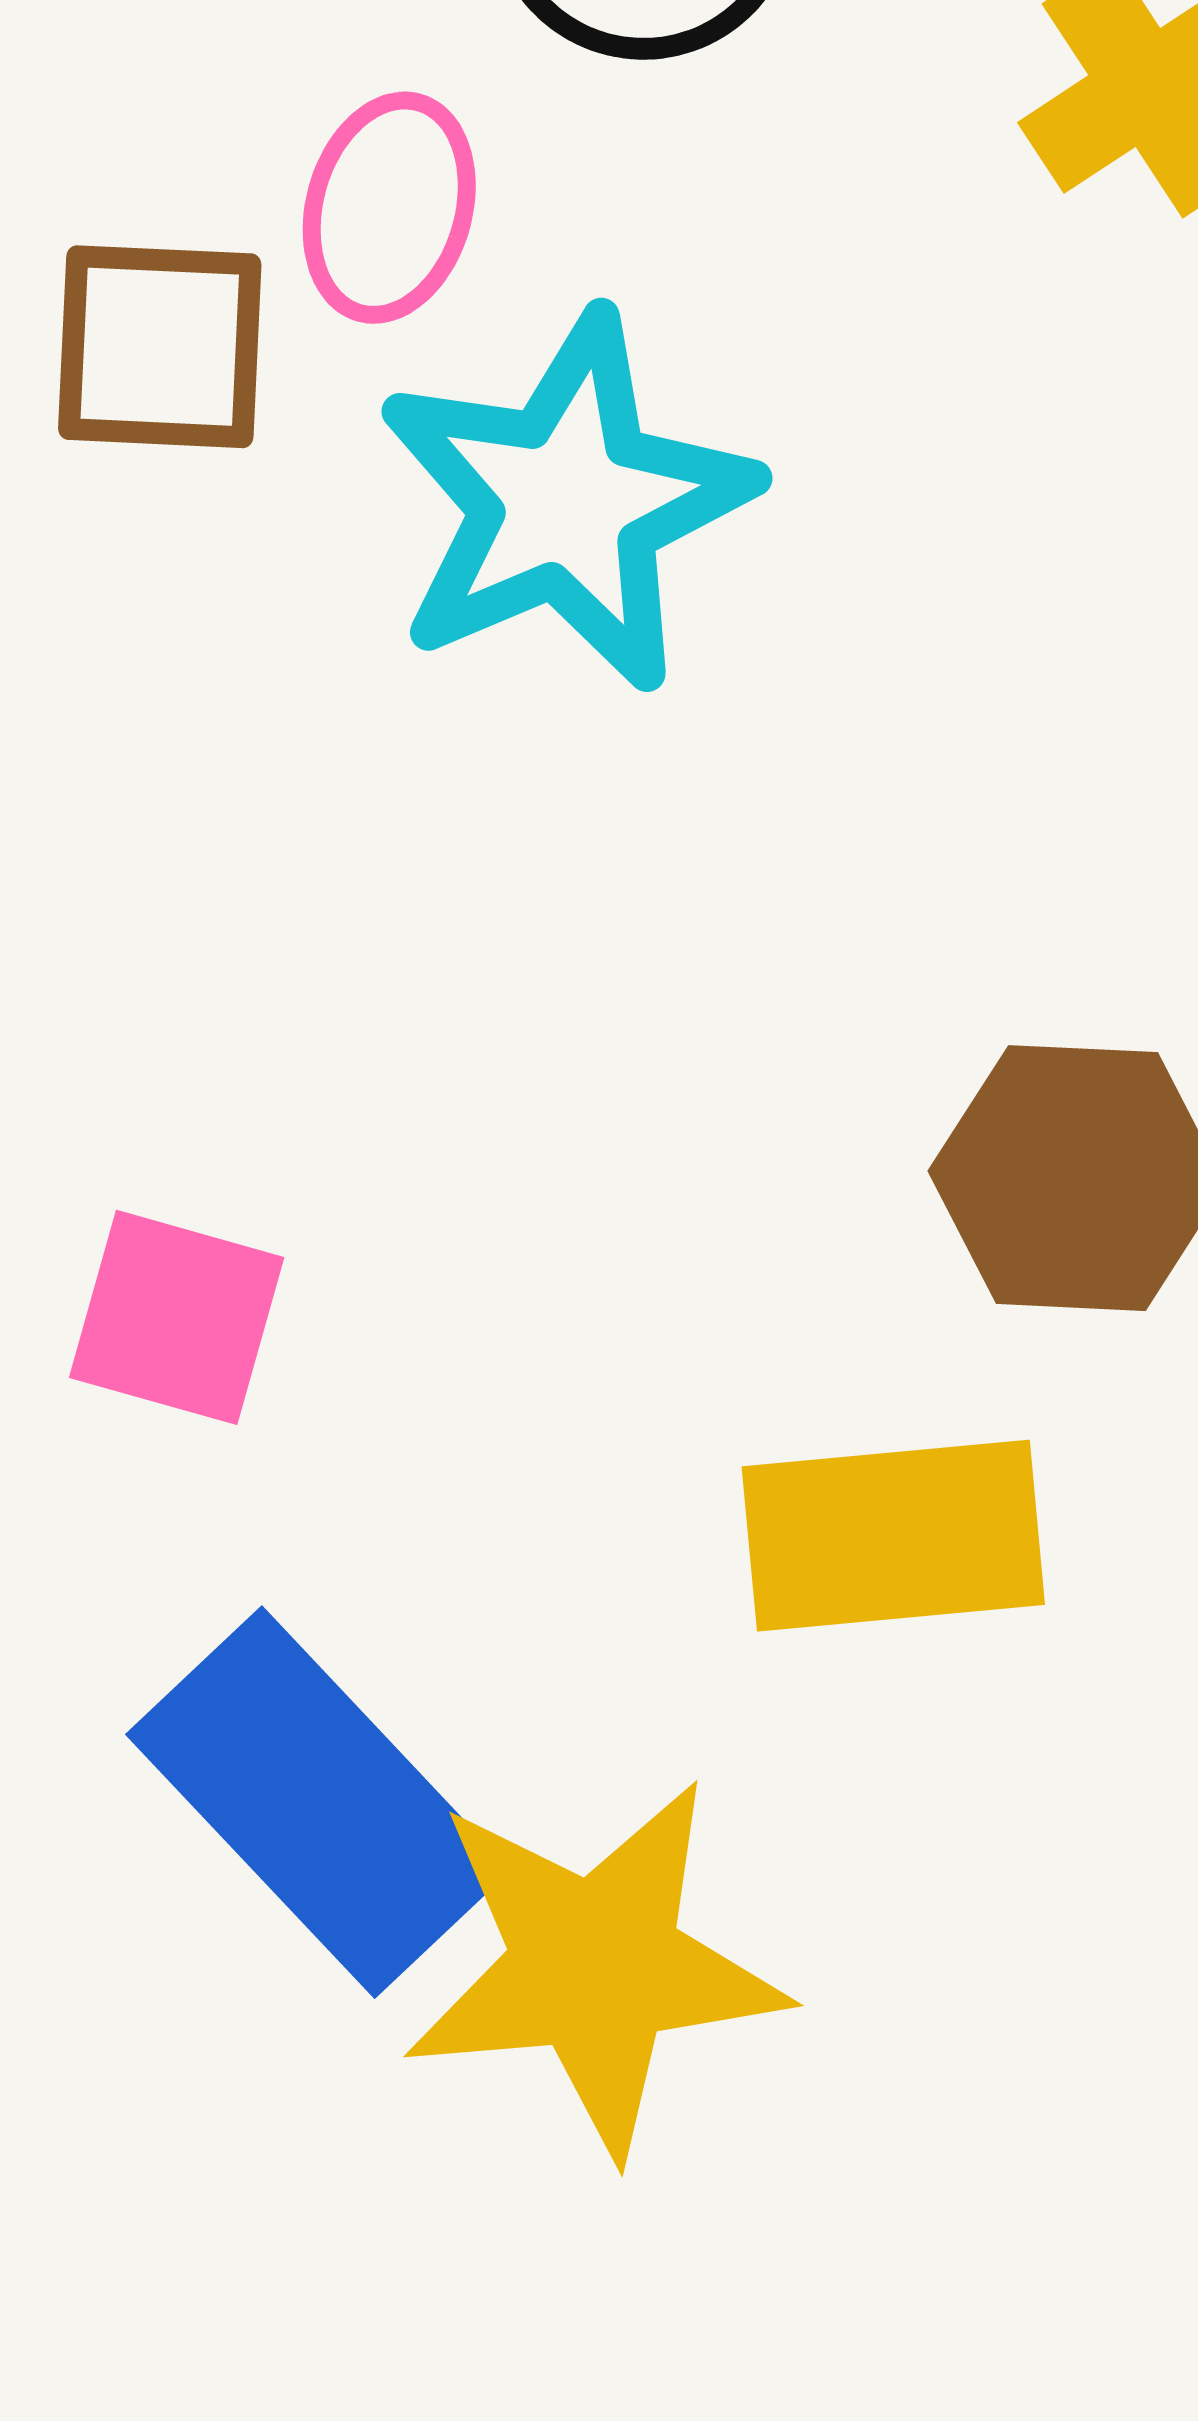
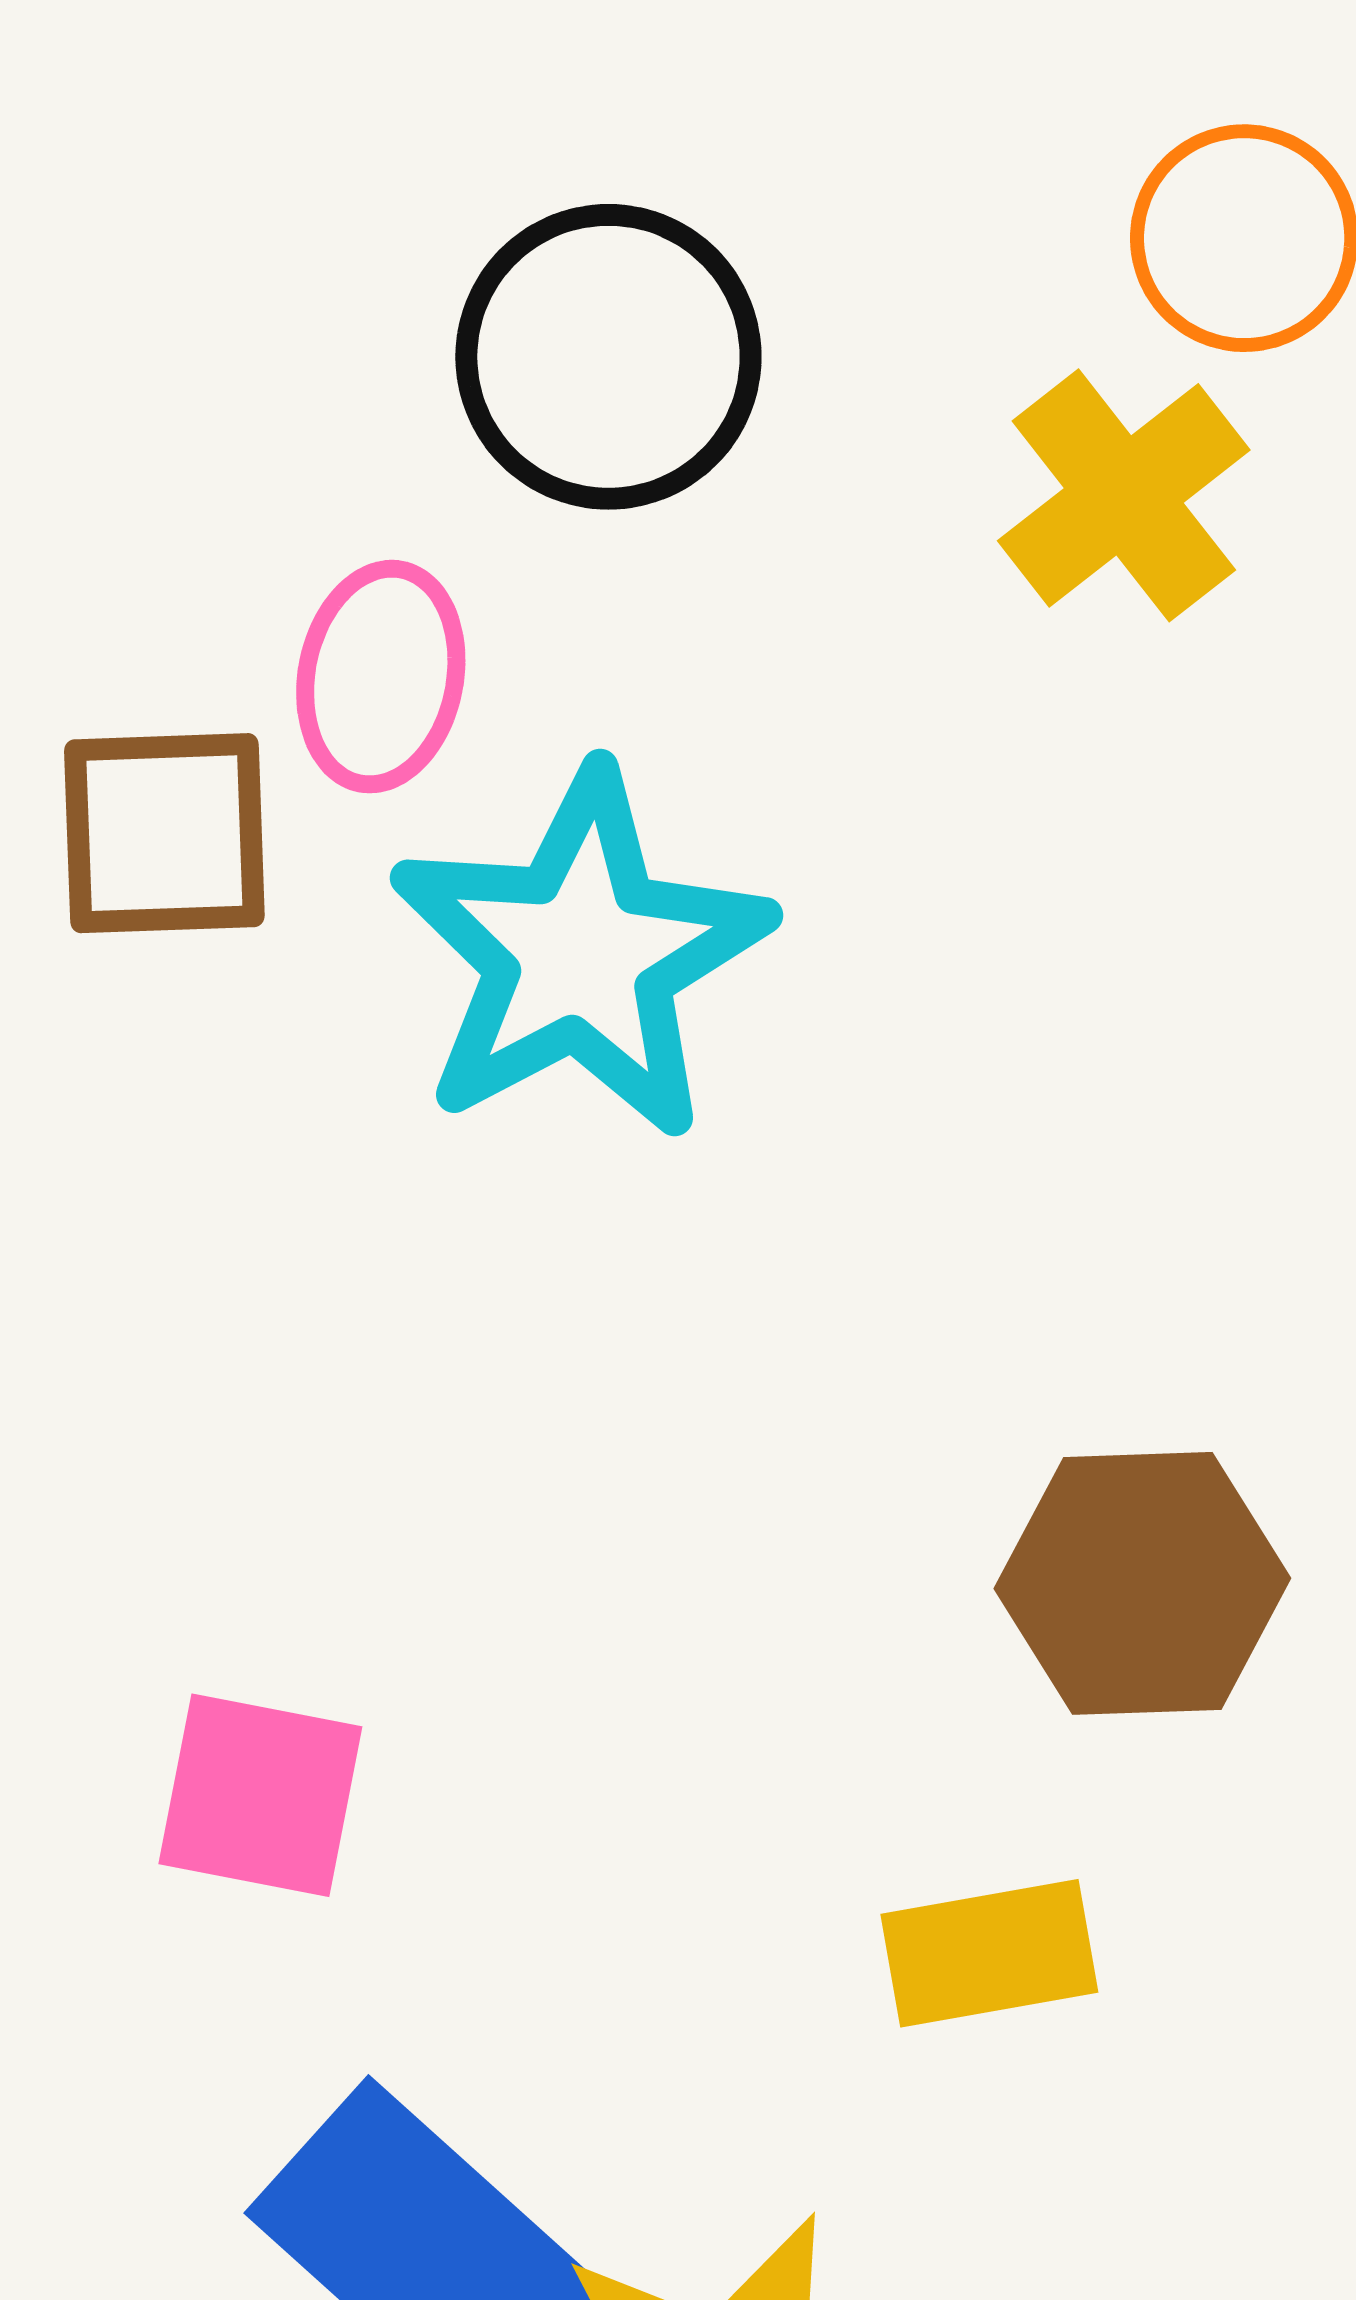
yellow rectangle: (893, 1536) -> (989, 1953), size x0.7

